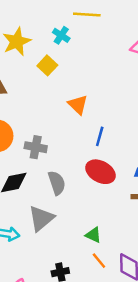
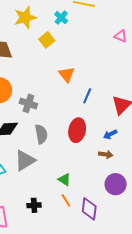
blue line: (100, 136) -> (87, 96), moved
red ellipse: (101, 172) -> (77, 130), turned 65

